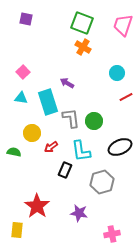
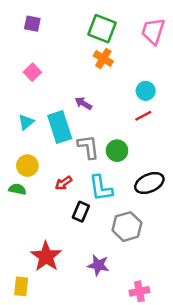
pink square: (23, 72) -> (32, 72), moved
red line: (126, 97) -> (143, 116), moved
cyan triangle: (21, 98) -> (26, 122), turned -48
yellow circle: (32, 133) -> (27, 166), moved

